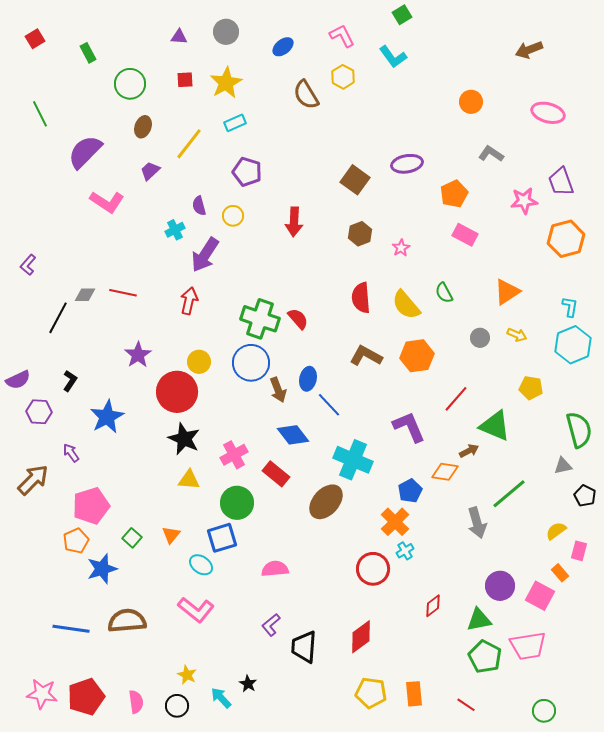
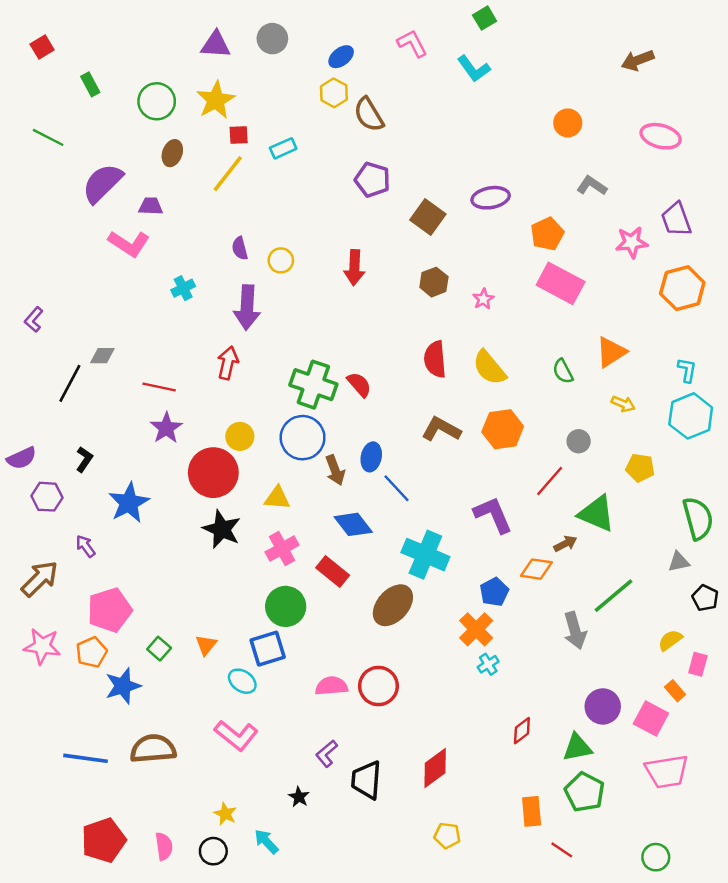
purple triangle: (179, 37) -> (216, 45), size x1.5
green rectangle: (88, 53) -> (90, 84), moved
yellow hexagon: (343, 77) -> (334, 93), moved
red square: (185, 80) -> (239, 135), moved
yellow star: (226, 83) -> (216, 100), moved
green line: (40, 114) -> (48, 137), turned -36
purple trapezoid: (150, 171) -> (151, 206), moved, turned 45
purple pentagon: (247, 172) -> (372, 180), moved
cyan cross: (175, 230) -> (183, 288), moved
pink rectangle: (465, 235) -> (561, 283), size x1.5
purple arrow: (205, 255) -> (247, 307), turned -30
red line: (123, 293) -> (159, 387), moved
green semicircle: (444, 293) -> (563, 371), moved
gray circle: (480, 338) -> (579, 441), moved
yellow triangle: (189, 480) -> (277, 498), moved
red circle: (373, 569) -> (378, 686), moved
pink trapezoid: (528, 646) -> (667, 772), moved
black star: (248, 684) -> (299, 797), moved
yellow pentagon: (371, 693) -> (447, 835), size x0.7
pink star: (42, 694) -> (42, 646), moved
orange rectangle: (414, 694) -> (532, 811), moved

